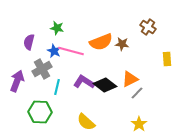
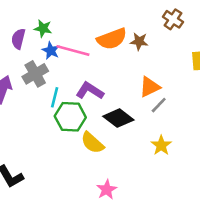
green star: (57, 28) -> (43, 28), moved
black diamond: (105, 85) -> (118, 118), moved
green hexagon: (40, 112) -> (70, 117), moved

